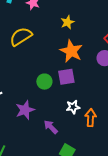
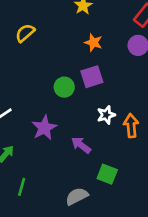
yellow semicircle: (21, 37) -> (25, 33), size x0.7
orange star: (71, 51) -> (93, 43), size x0.6

